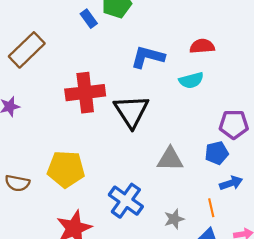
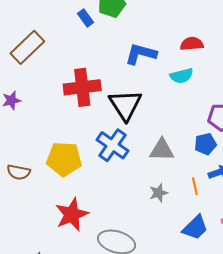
blue cross: (126, 201) -> (113, 145), moved
orange line: (211, 208) -> (195, 186), moved
gray star: (174, 219) -> (158, 193), moved

